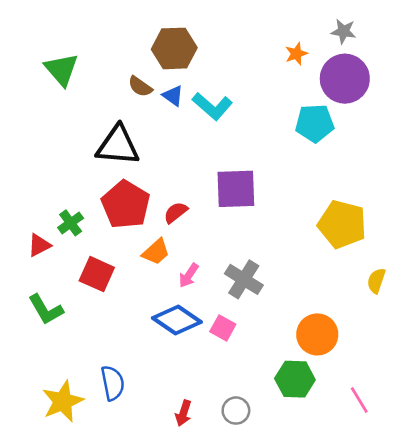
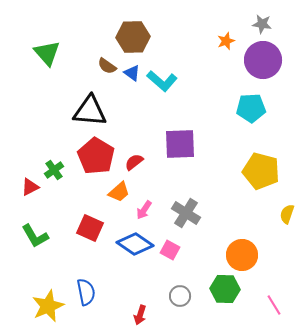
cyan pentagon: (315, 123) -> (251, 108), moved
red square: (97, 274) -> (90, 228), moved
gray circle: (236, 411) -> (180, 296), moved

